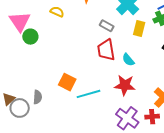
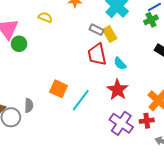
yellow rectangle: (139, 28) -> (110, 34), moved, turned -42
red star: (125, 85) -> (118, 90), turned 30
cyan line: (89, 94) -> (81, 100), turned -35

